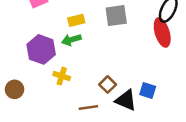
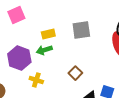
brown square: (108, 85) -> (75, 73), moved

